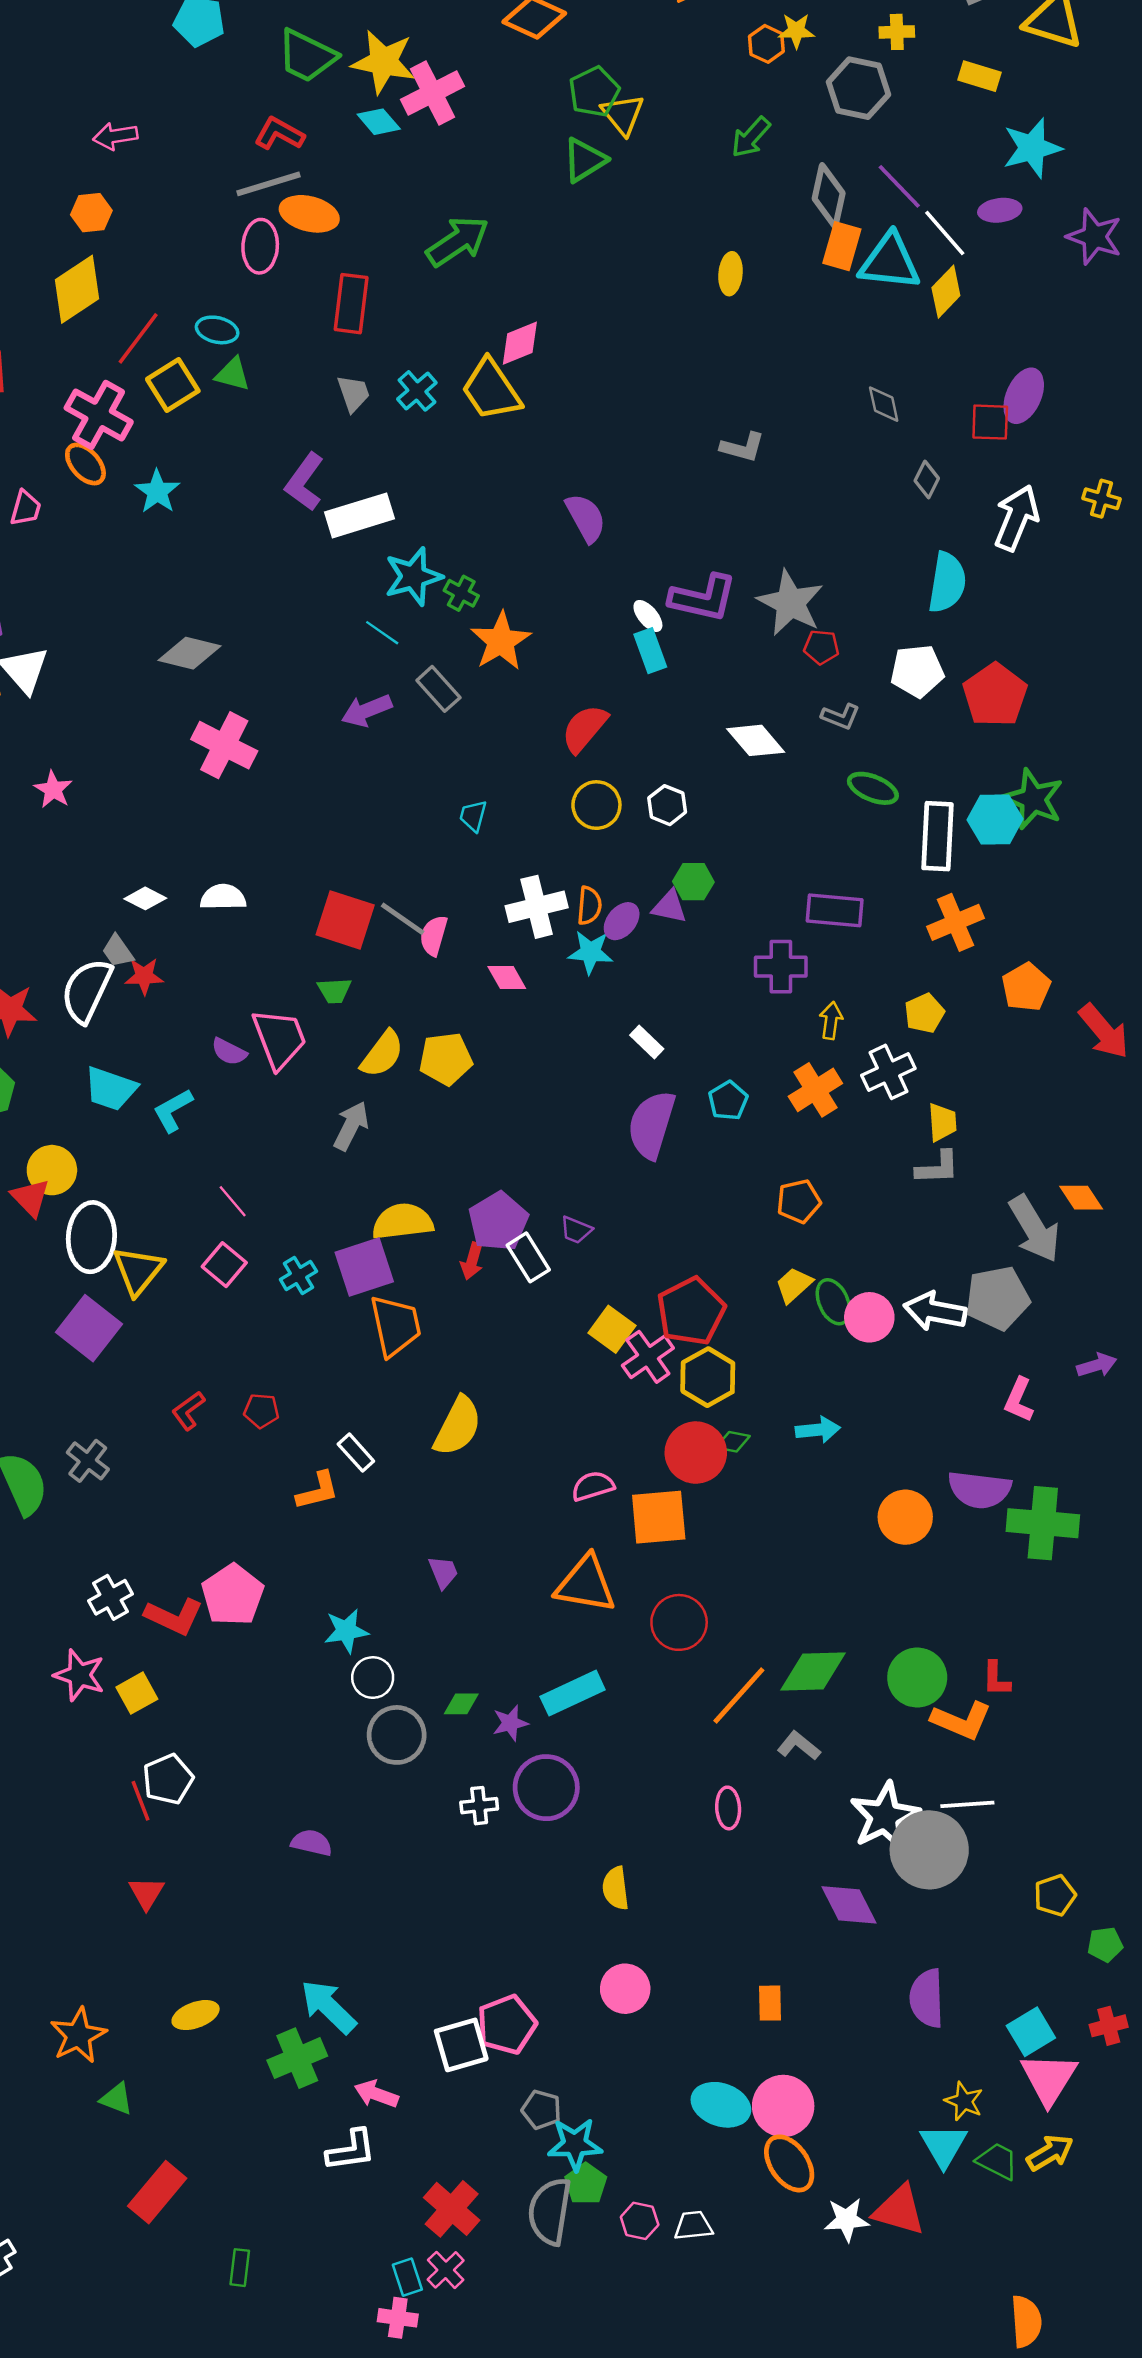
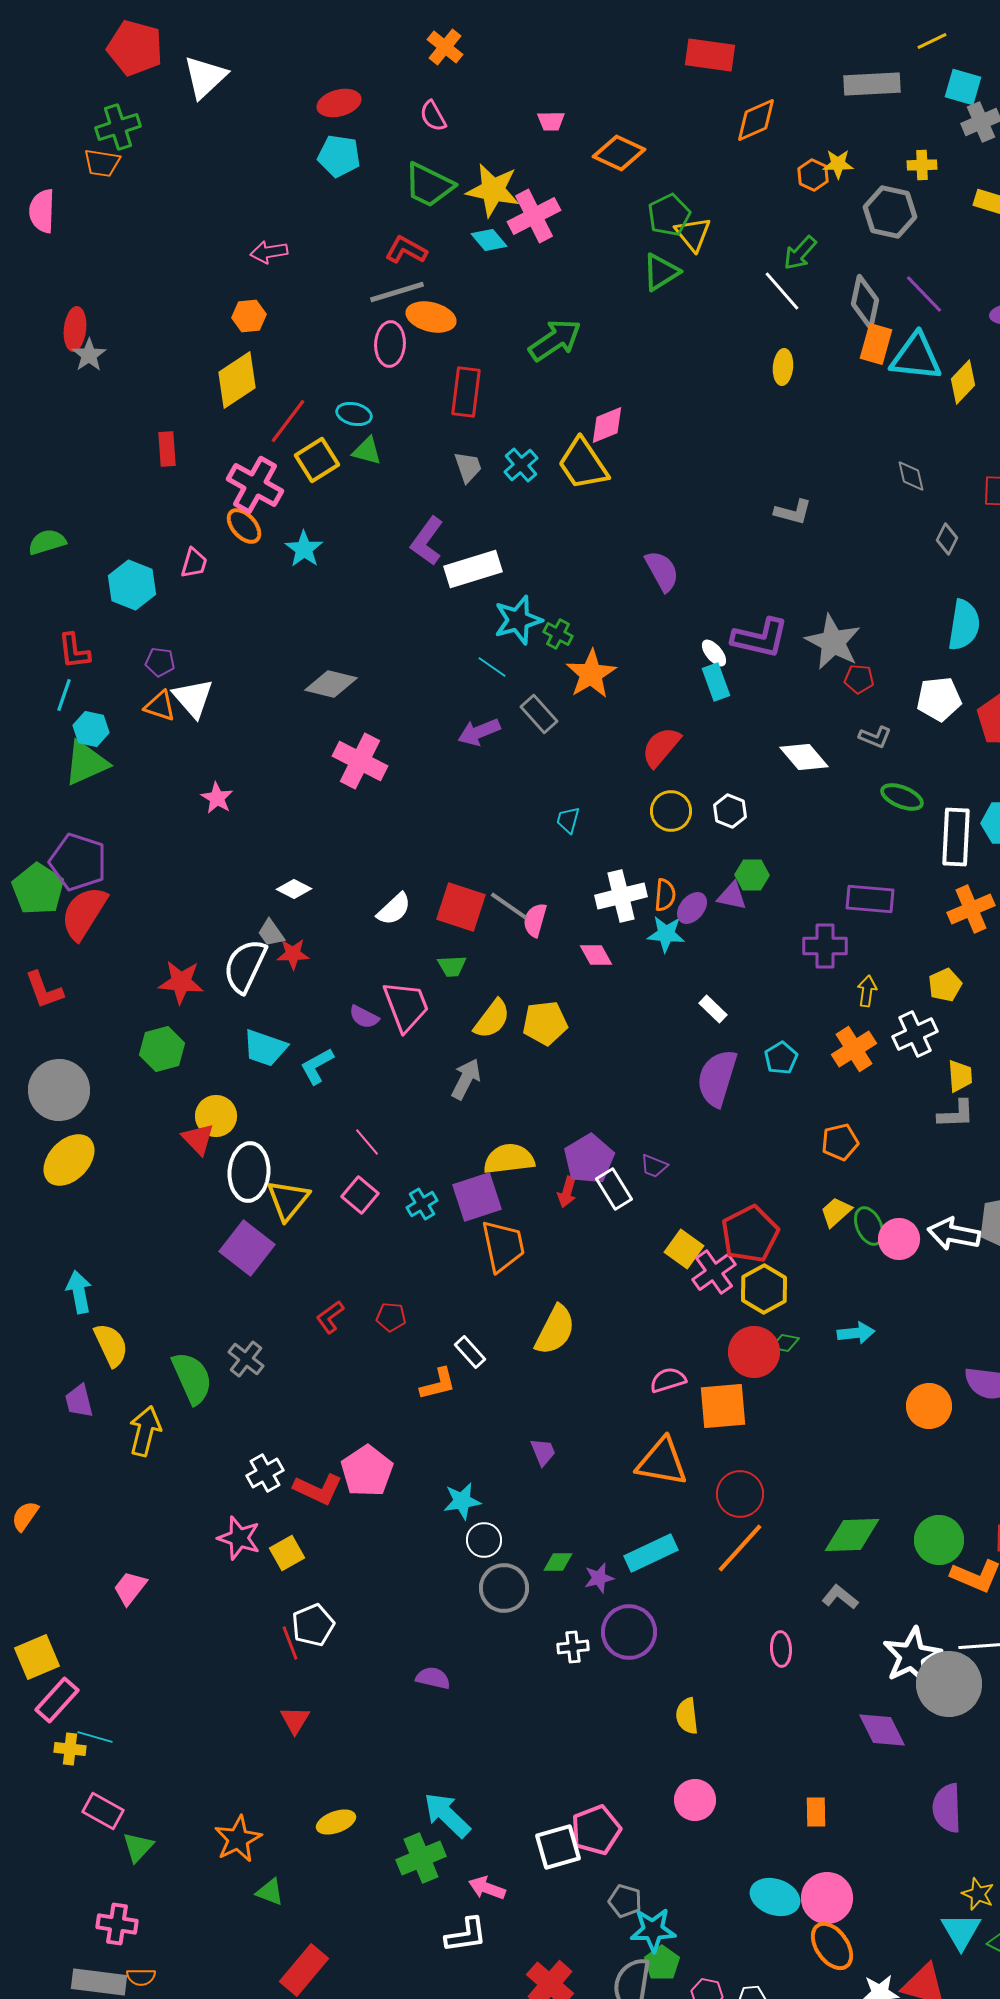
white line: (945, 233) -> (782, 291), moved
white semicircle: (223, 897) -> (394, 909), moved, turned 138
orange line: (739, 1695) -> (740, 1548), moved

